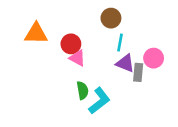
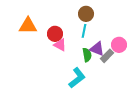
cyan line: (120, 43) -> (84, 31), moved
gray rectangle: (138, 72) -> (107, 56), turned 40
green semicircle: (83, 90) -> (87, 55), moved

